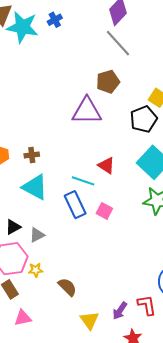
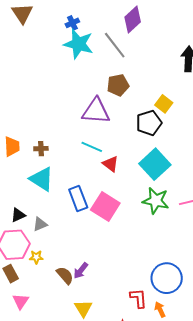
cyan star: (22, 27) -> (78, 44), moved
gray line: (118, 43) -> (115, 45), moved
cyan line: (83, 181) -> (92, 147), moved
pink square: (104, 211) -> (105, 207), size x1.8
purple arrow: (120, 311) -> (81, 271), moved
pink triangle: (23, 318) -> (21, 301), turned -48

